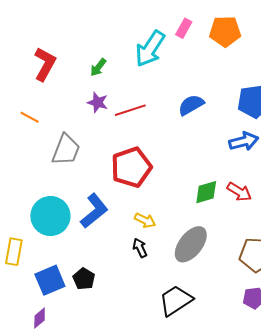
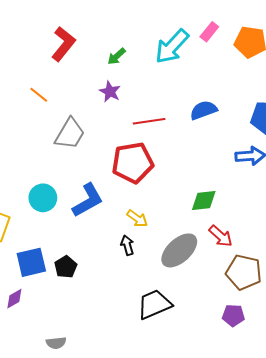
red line: (130, 110) -> (149, 121), moved
red arrow: (239, 192) -> (221, 236), moved
cyan circle: (50, 216) -> (43, 198), size x0.7

